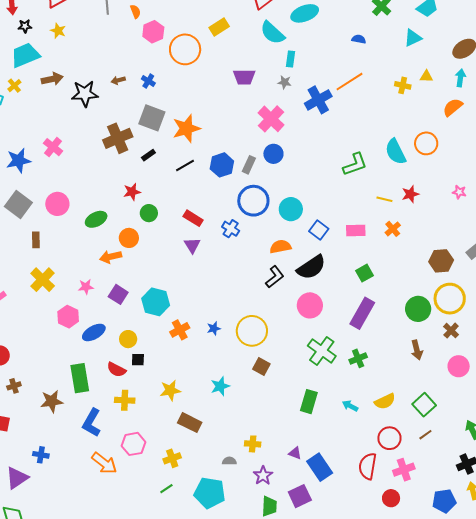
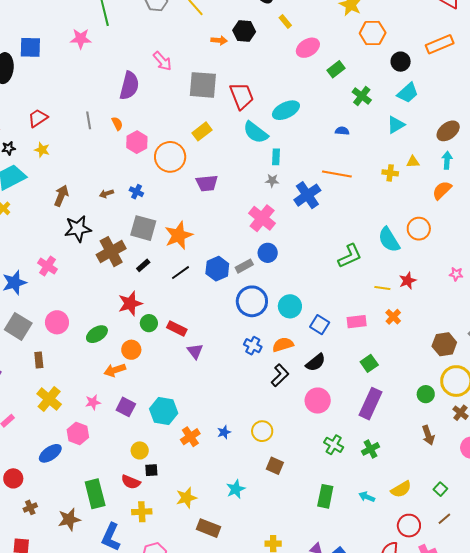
purple trapezoid: (244, 77) -> (207, 183), moved
brown arrow: (52, 79) -> (61, 196), moved, turned -50
orange line: (350, 82) -> (337, 174), turned 48
black star: (85, 94) -> (78, 229), moved
gray rectangle: (249, 165) -> (244, 266), turned 42
red star: (132, 192) -> (130, 303), size x1.4
red rectangle: (193, 218) -> (177, 328), moved
blue cross: (231, 229) -> (253, 346), moved
black semicircle: (311, 267) -> (316, 362), size x0.7
green circle: (418, 309) -> (426, 394), size x0.7
yellow circle: (252, 331) -> (262, 431), size x0.7
blue ellipse: (94, 332) -> (50, 453), moved
green cross: (322, 351) -> (334, 445), size x0.7
green square: (424, 405) -> (440, 489), size x0.6

